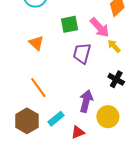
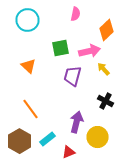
pink arrow: (100, 27) -> (90, 51), turned -60

